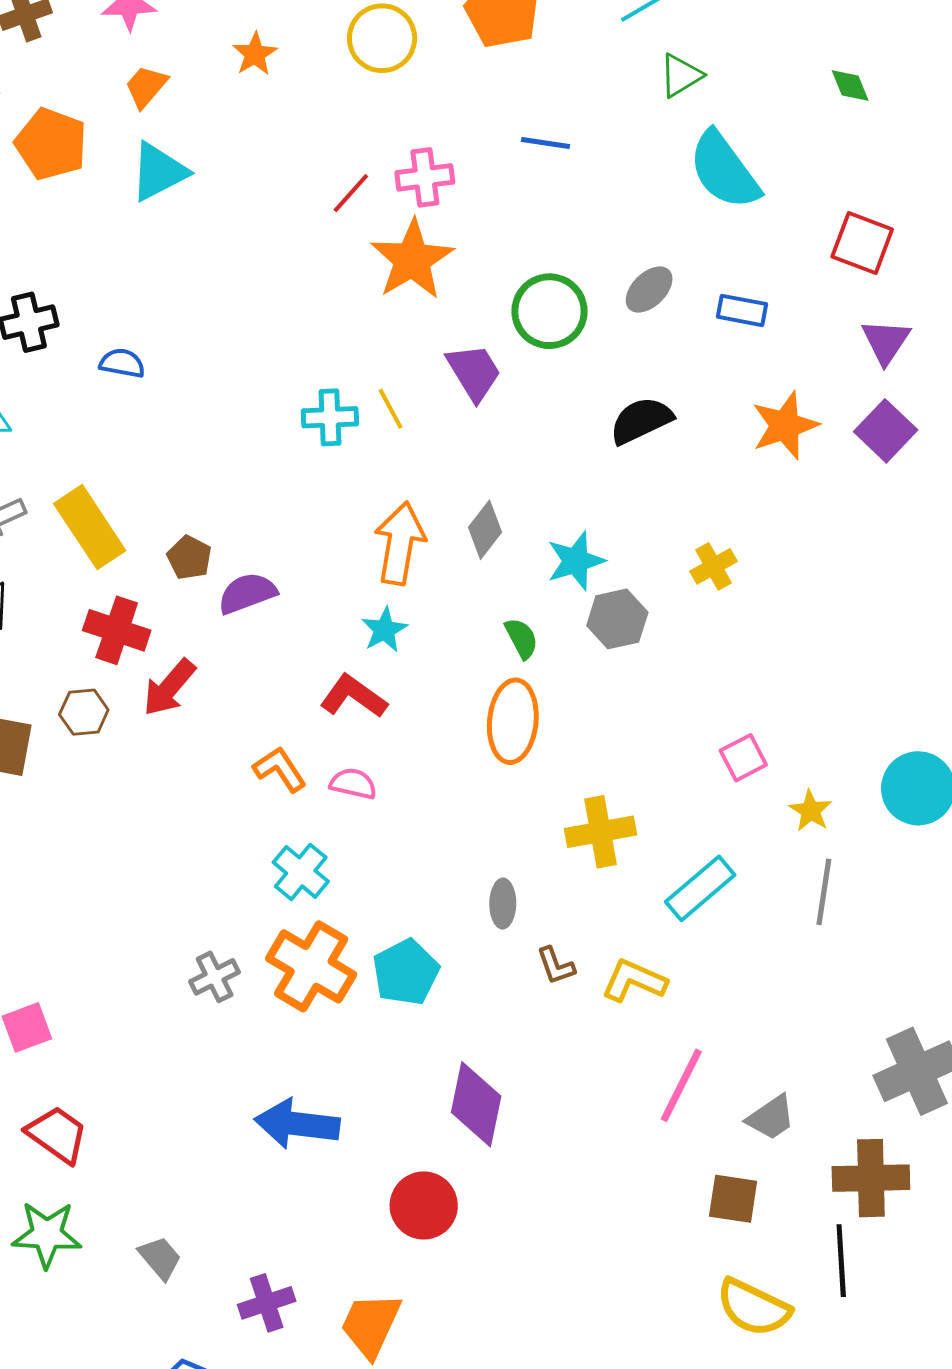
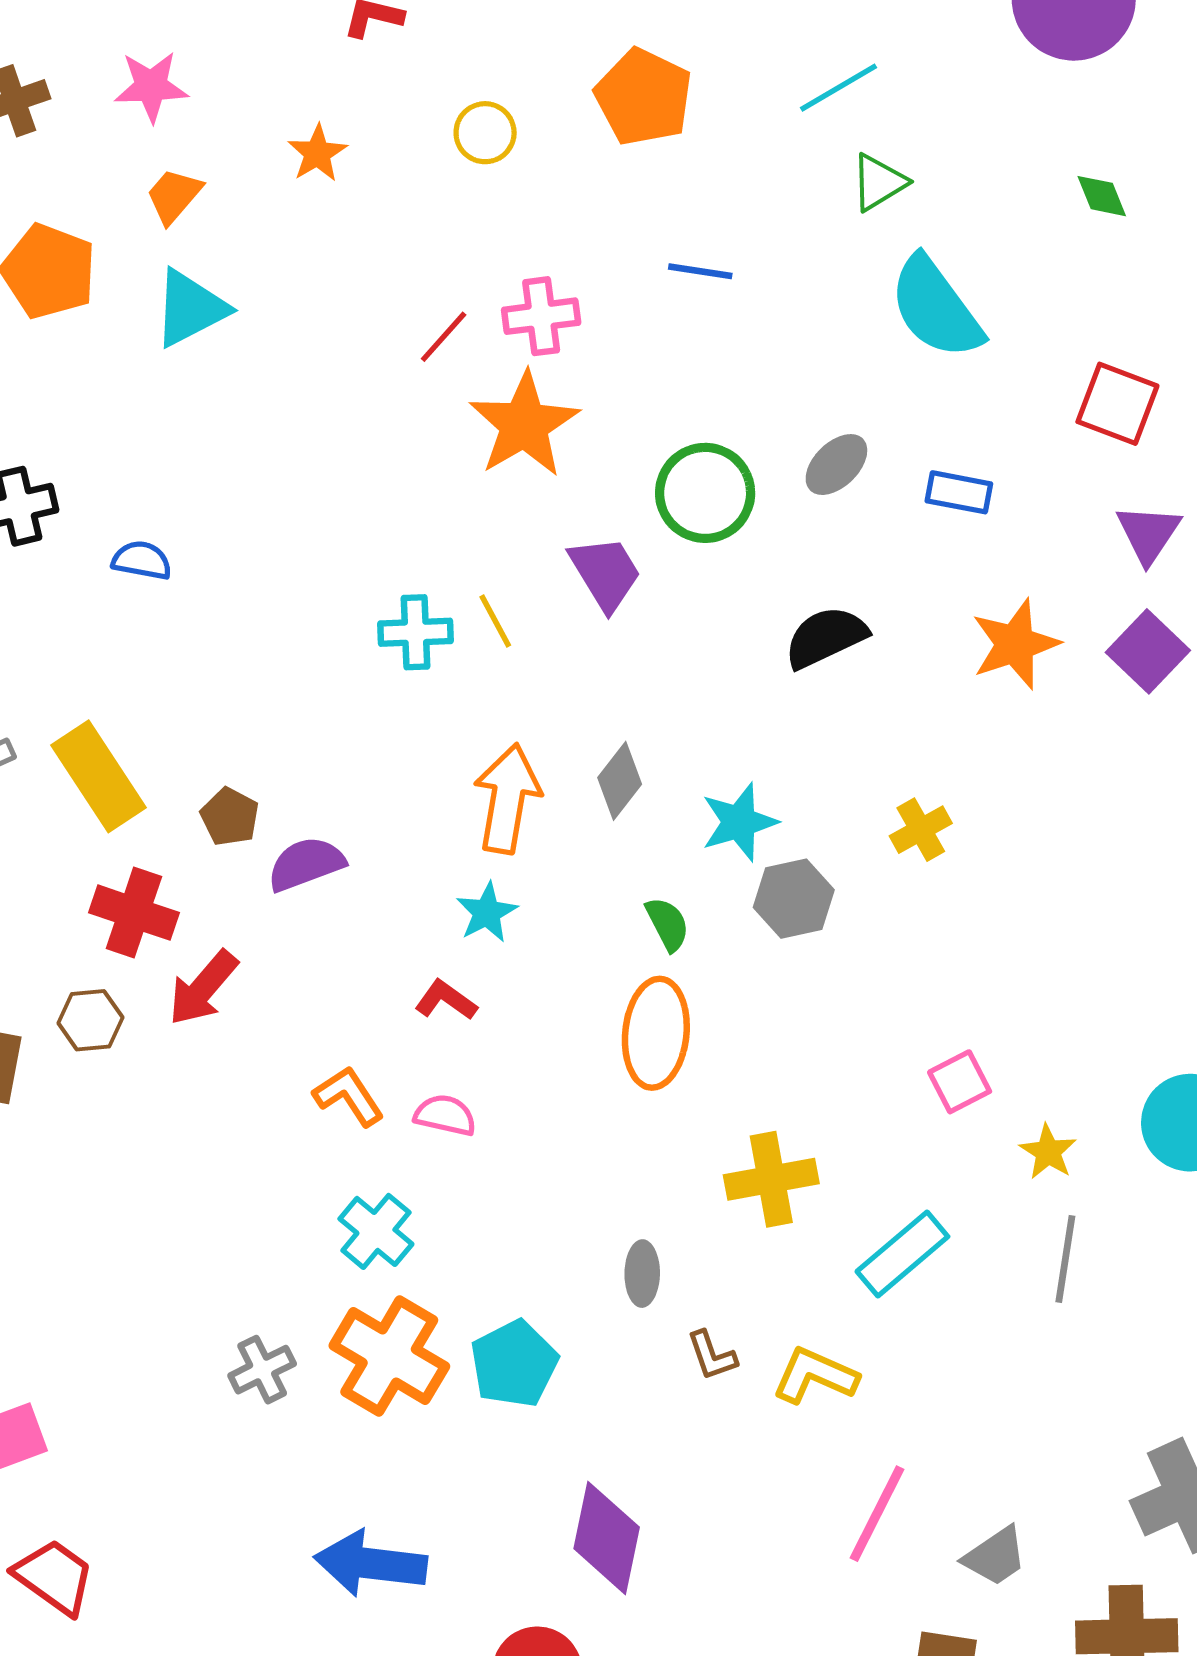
yellow circle: (382, 38) -> (485, 133), size x0.7
red L-shape: (353, 696) -> (446, 1000), size x0.7

